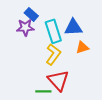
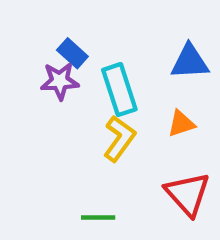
blue triangle: (73, 27) -> (190, 62), moved
red triangle: (58, 80) -> (188, 194), moved

